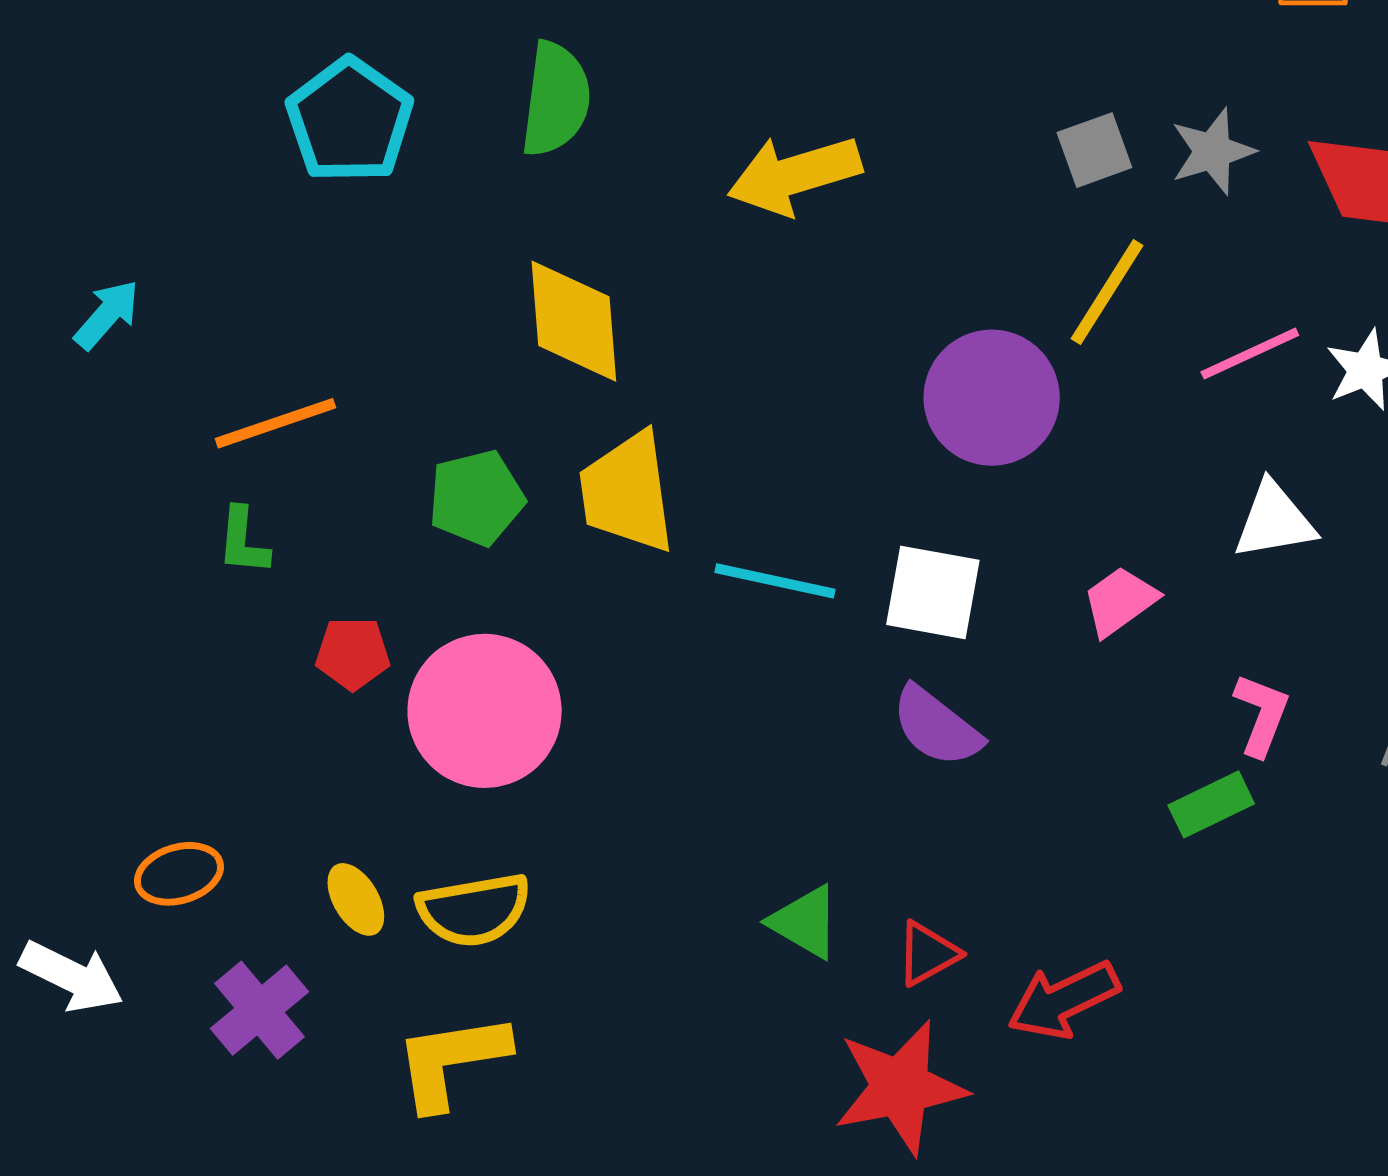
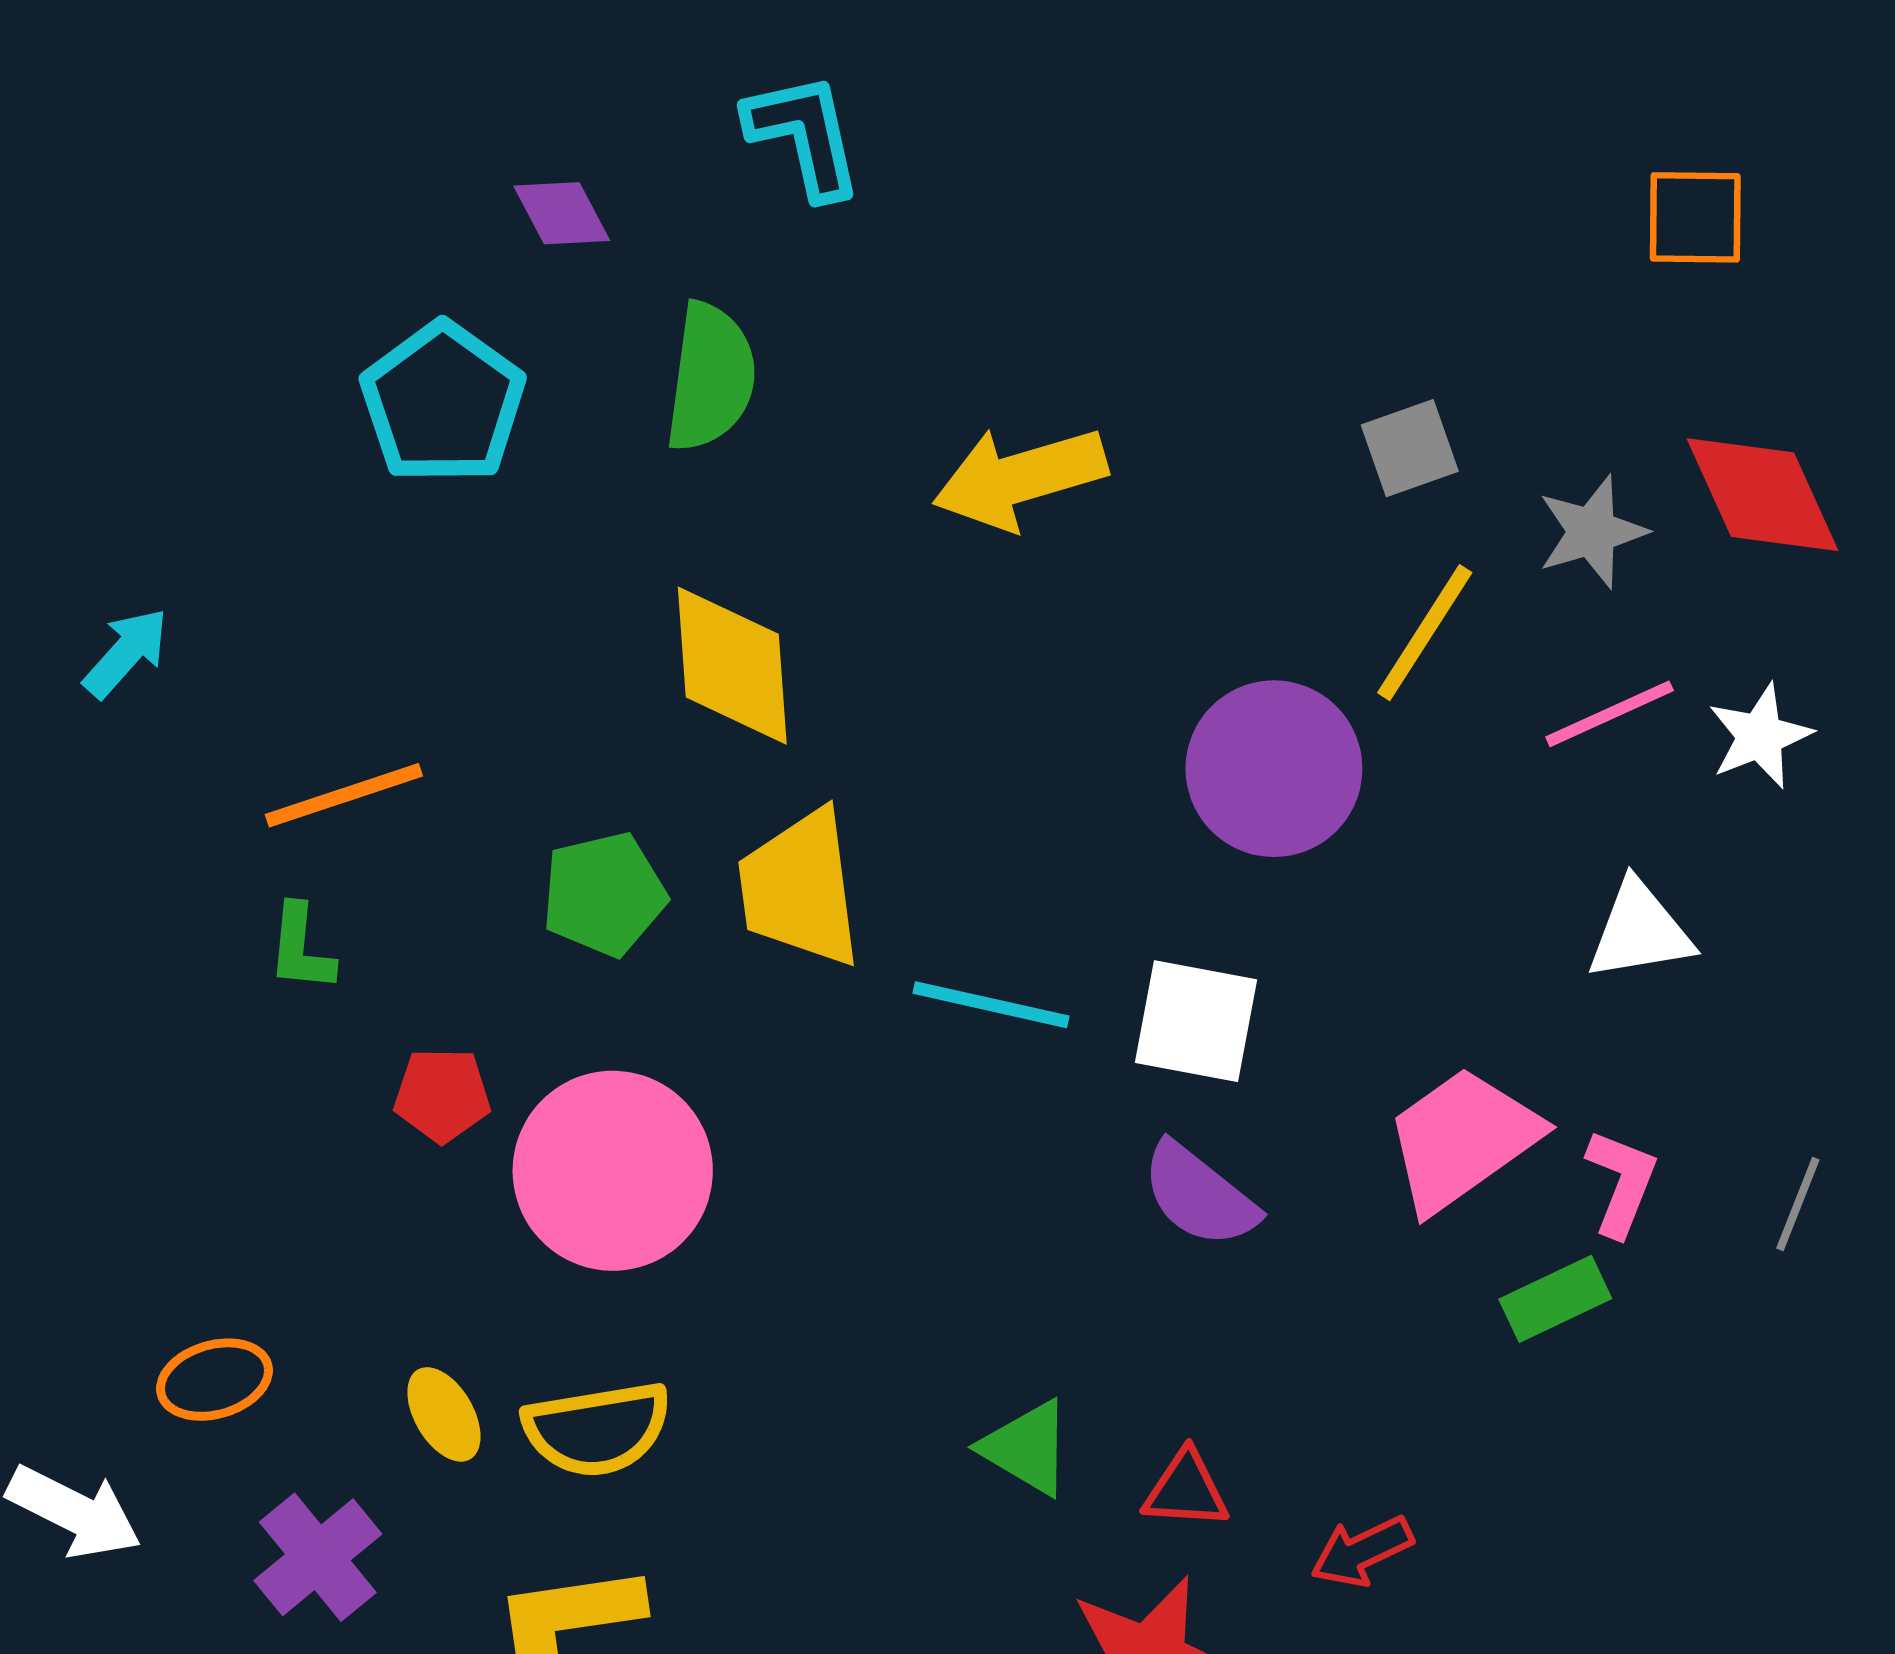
gray star: (1212, 151) -> (1592, 532), moved
pink trapezoid: (1120, 601) -> (1462, 1139), moved, size x1.6
red triangle: (928, 953) -> (1186, 1490), turned 32
red arrow: (1064, 1000) -> (1362, 1551), size x0.7

